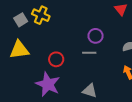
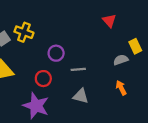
purple circle: (96, 36) -> (56, 53), moved
gray triangle: (90, 91) -> (81, 96), moved

